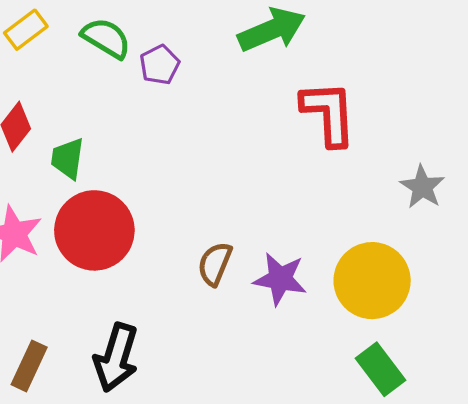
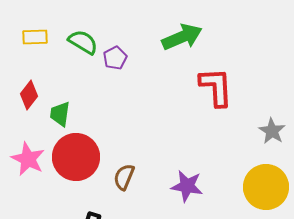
yellow rectangle: (26, 30) -> (35, 37), turned 35
brown semicircle: (215, 264) -> (124, 177), moved
yellow circle: (372, 281) -> (266, 187), moved

